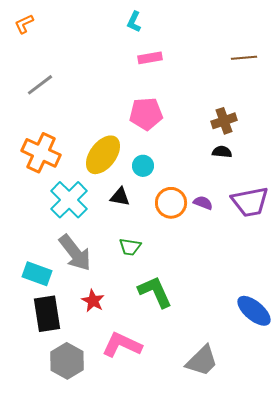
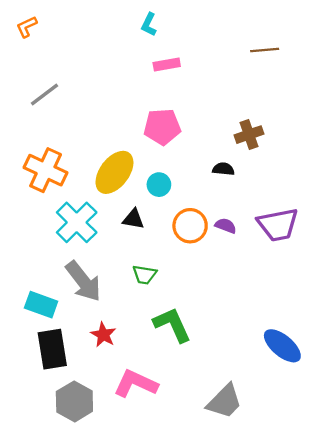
brown line: (244, 58) -> (265, 50), moved
black semicircle: (222, 152) -> (223, 169), moved

